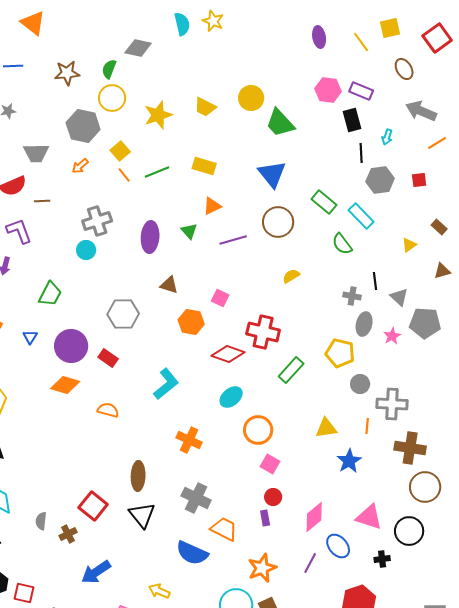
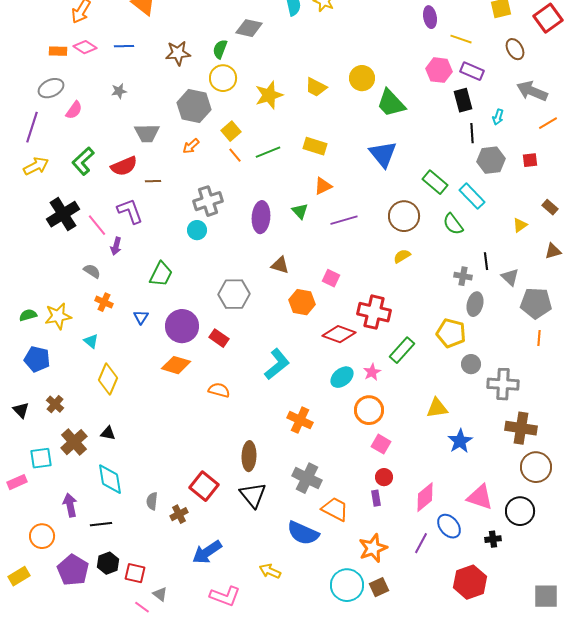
yellow line: (361, 42) -> (461, 39), moved, turned -35
brown circle: (278, 222) -> (404, 216), moved
pink star: (392, 336) -> (372, 372), moved
orange line: (367, 426) -> (539, 338), moved

